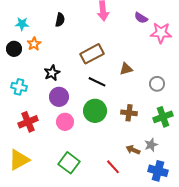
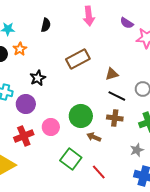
black line: (97, 82) -> (117, 96), moved
purple circle: (59, 97) -> (26, 104), moved
red cross: (28, 122) -> (24, 136), moved
brown arrow: (133, 150) -> (94, 137), moved
green square: (69, 163) -> (71, 159), moved

